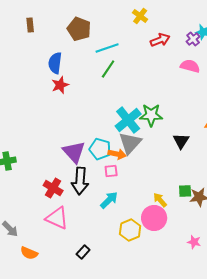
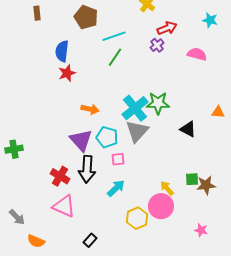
purple cross: (193, 39) -> (157, 45), moved
black triangle: (181, 141) -> (188, 129), turned -36
orange arrow: (117, 154) -> (90, 109), moved

